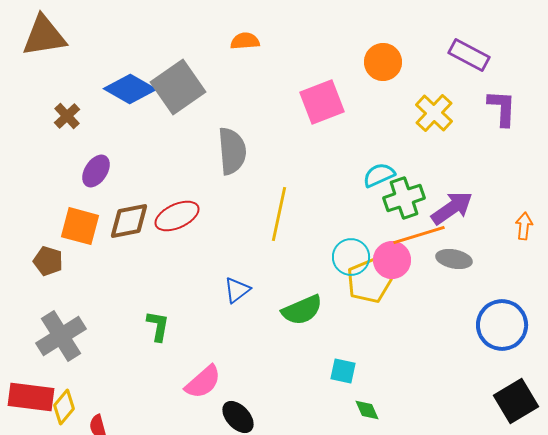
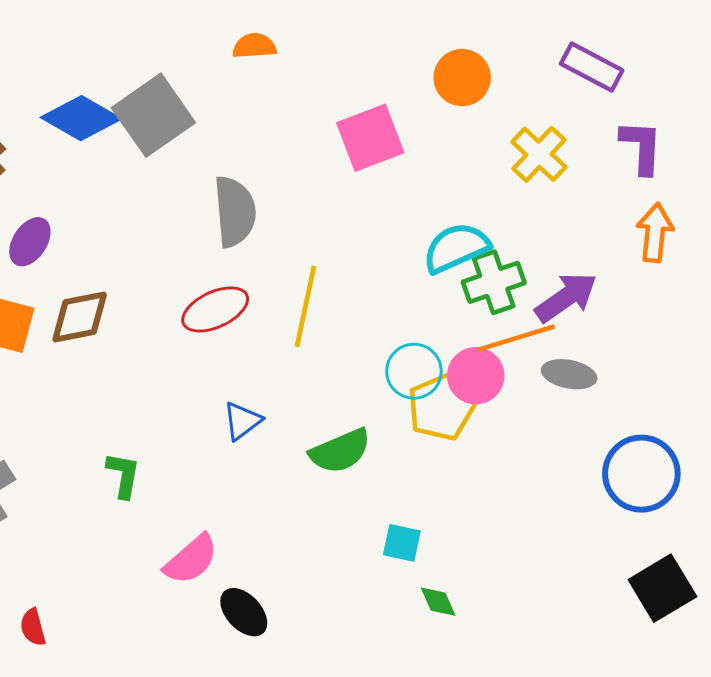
cyan semicircle: (379, 175) -> (456, 248), size x1.4
red ellipse: (177, 216) -> (215, 309), moved
orange arrow: (524, 226) -> (655, 233), moved, size x1.4

